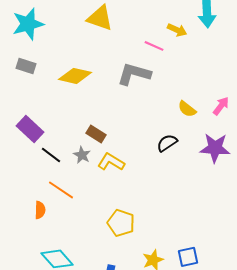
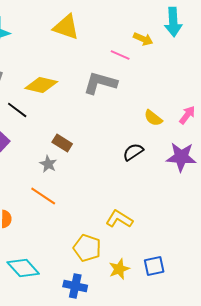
black line: (51, 155) -> (17, 110), moved
yellow L-shape: (111, 162) -> (119, 219), moved
orange line: (61, 190) -> (43, 196), moved
yellow pentagon: (121, 223) -> (87, 248), moved

